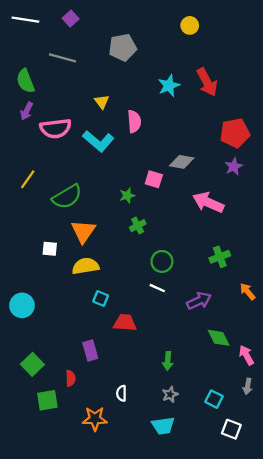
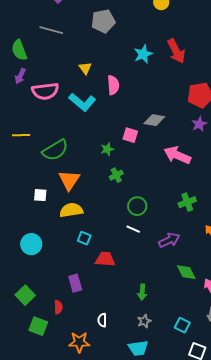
yellow line: (28, 179) -> (21, 135), turned 54
cyan circle: (22, 305) -> (31, 244), moved
green square: (47, 400) -> (38, 326), turned 30

